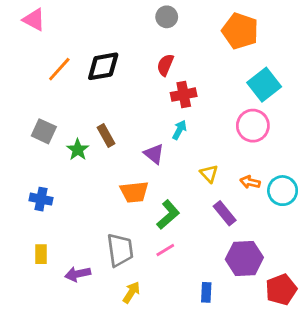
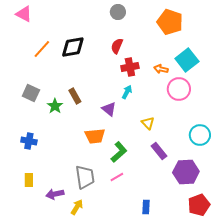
orange arrow: (250, 182) -> (161, 69), moved
purple hexagon: (244, 258) -> (186, 172), moved
yellow arrow: (131, 292) -> (77, 207), moved

